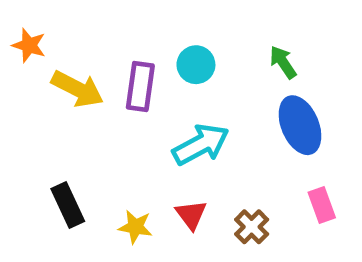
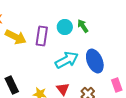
green arrow: (283, 62) -> (83, 26), moved
blue ellipse: (300, 125) -> (95, 61), moved

